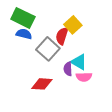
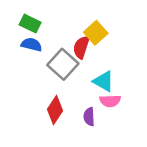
green rectangle: (23, 18) -> (30, 24), size x0.7
purple semicircle: (68, 69) -> (89, 117), moved
red diamond: (42, 84) -> (55, 110), turned -60

